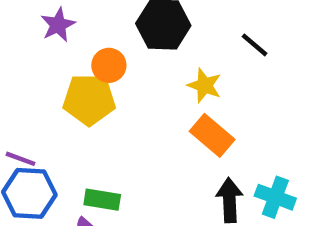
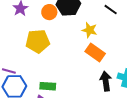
orange circle: (109, 65) -> (49, 12), moved

